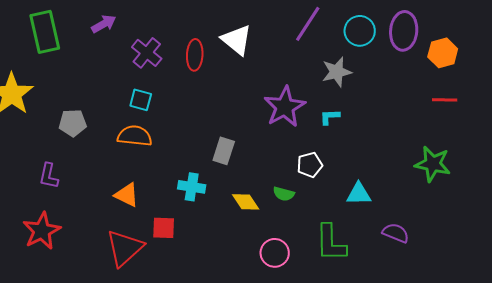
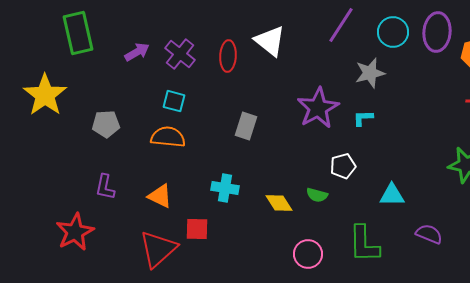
purple arrow: (104, 24) -> (137, 52), moved
gray rectangle: (224, 151) -> (246, 126), moved
purple L-shape: (49, 176) -> (105, 187), moved

